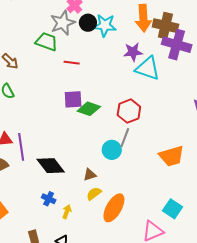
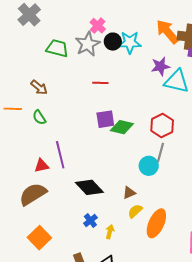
orange arrow: (143, 18) -> (167, 32), turned 148
green trapezoid: (47, 42) -> (57, 48), moved
purple line: (21, 147) -> (60, 155), moved
blue cross: (49, 199) -> (90, 221), turned 32

